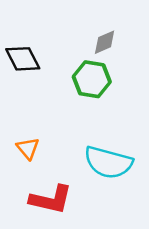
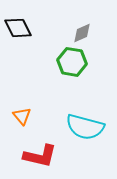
black diamond: (23, 59) -> (18, 28), moved

